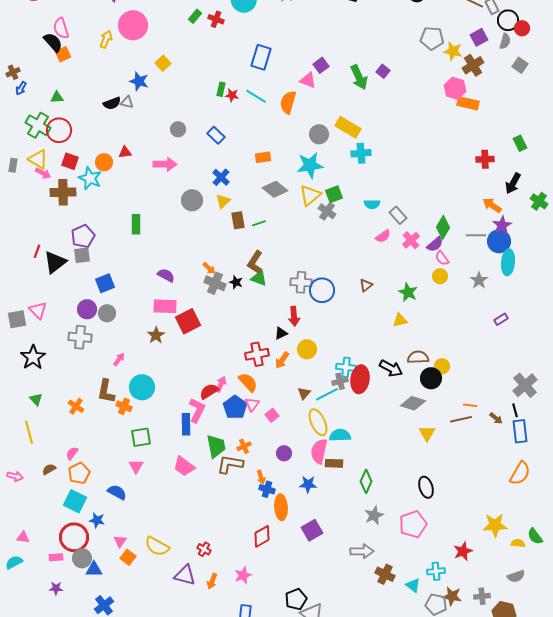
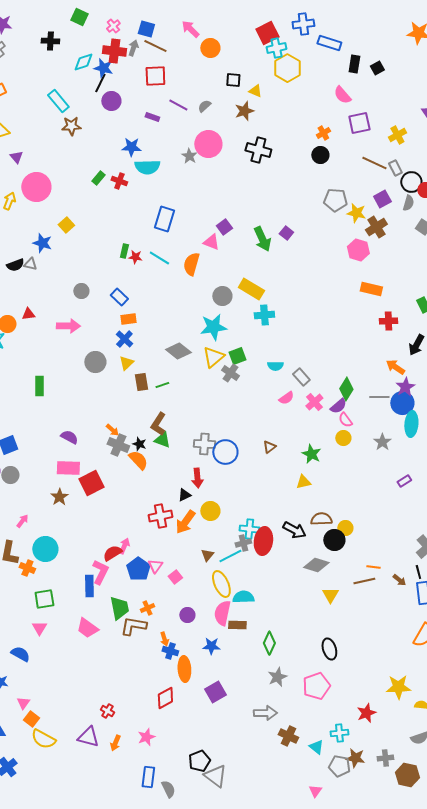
orange rectangle: (468, 103) -> (371, 289), moved
orange rectangle: (263, 157) -> (128, 319), moved
orange arrow: (282, 360) -> (185, 522), size x1.4
orange semicircle: (248, 382) -> (138, 460), moved
yellow semicircle: (157, 546) -> (43, 739), moved

